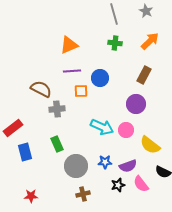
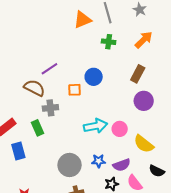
orange triangle: (69, 45) -> (83, 20), moved
purple line: (72, 71) -> (49, 69), moved, turned -30
purple circle: (136, 104) -> (144, 101), moved
cyan arrow: (102, 127) -> (96, 126), turned -35
green rectangle: (57, 144) -> (37, 128), moved

